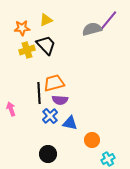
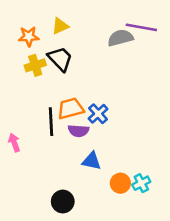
purple line: (108, 21) -> (141, 27), turned 60
blue cross: (50, 116) -> (98, 114), moved
cyan cross: (108, 159) -> (141, 183), moved

